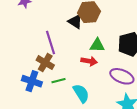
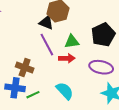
purple line: (50, 42) -> (47, 45), moved
green line: (58, 81) -> (33, 95), moved

